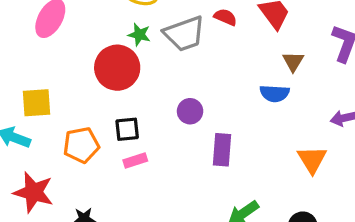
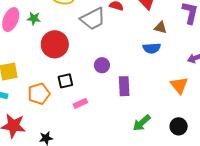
green star: (139, 35) -> (34, 18), moved
brown triangle: (293, 61) -> (161, 28), turned -40
pink rectangle: (135, 161) -> (80, 103), moved

